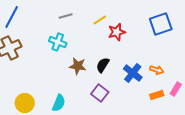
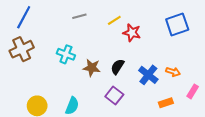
red star: (117, 32) -> (132, 33), turned 30
cyan cross: (58, 42) -> (66, 54), moved
orange rectangle: (157, 95) -> (166, 103), moved

